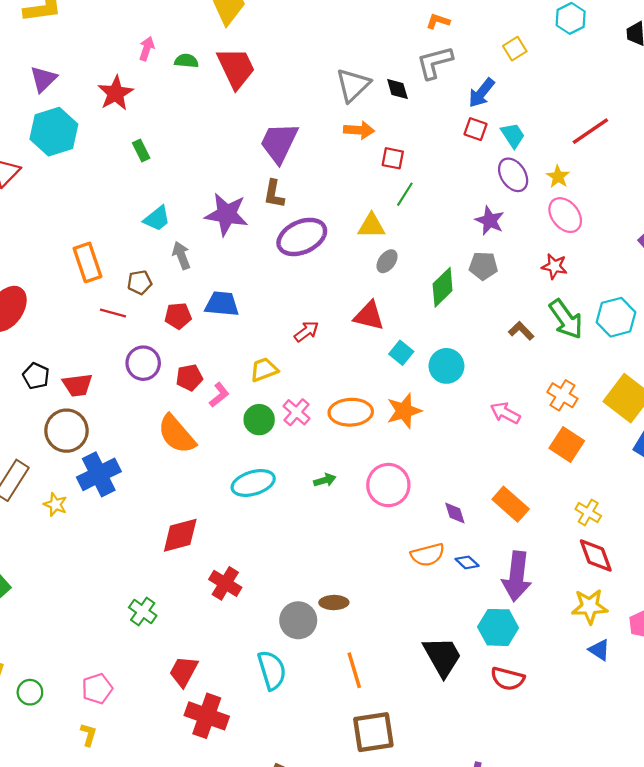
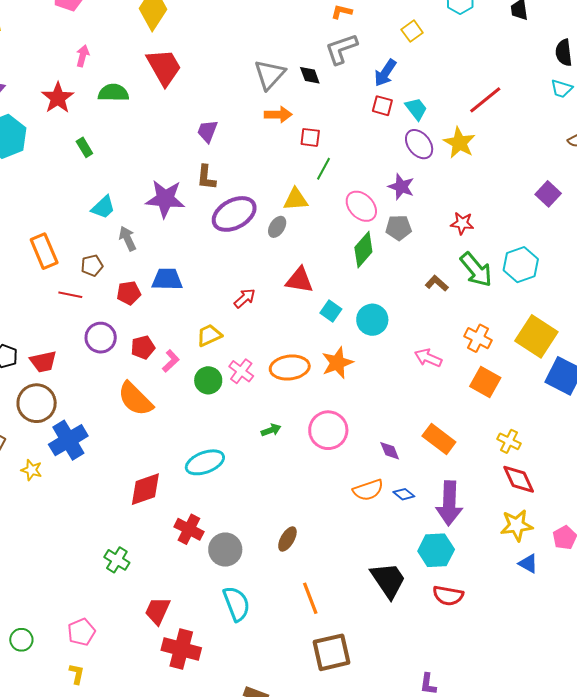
green semicircle: (186, 61) -> (113, 93), moved, size x1.4
purple trapezoid: (279, 143) -> (207, 131), size x0.6
yellow star: (558, 177) -> (459, 143), size x1.5
pink ellipse: (565, 215) -> (361, 206), moved
gray ellipse: (387, 261) -> (277, 227), moved
cyan ellipse: (253, 483) -> (205, 462), moved
brown ellipse: (334, 603) -> (287, 539), turned -55
gray circle: (298, 620) -> (225, 550), moved

